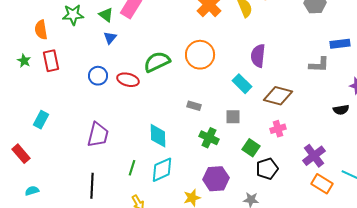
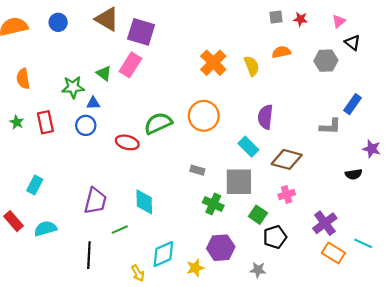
green star: (73, 15) -> (73, 87), moved
orange semicircle: (41, 30) -> (23, 79), moved
blue triangle: (110, 38) -> (93, 103), moved, turned 48
blue rectangle: (340, 44) -> (353, 104), turned -48
blue circle: (98, 76) -> (86, 125), moved
gray square: (233, 117) -> (239, 182), size x1.8
cyan diamond: (158, 136) -> (144, 202), moved
green line: (132, 168) -> (120, 230), moved, turned 49
cyan diamond: (162, 170) -> (163, 254), moved
cyan semicircle: (32, 191) -> (45, 229), moved, size x1.5

